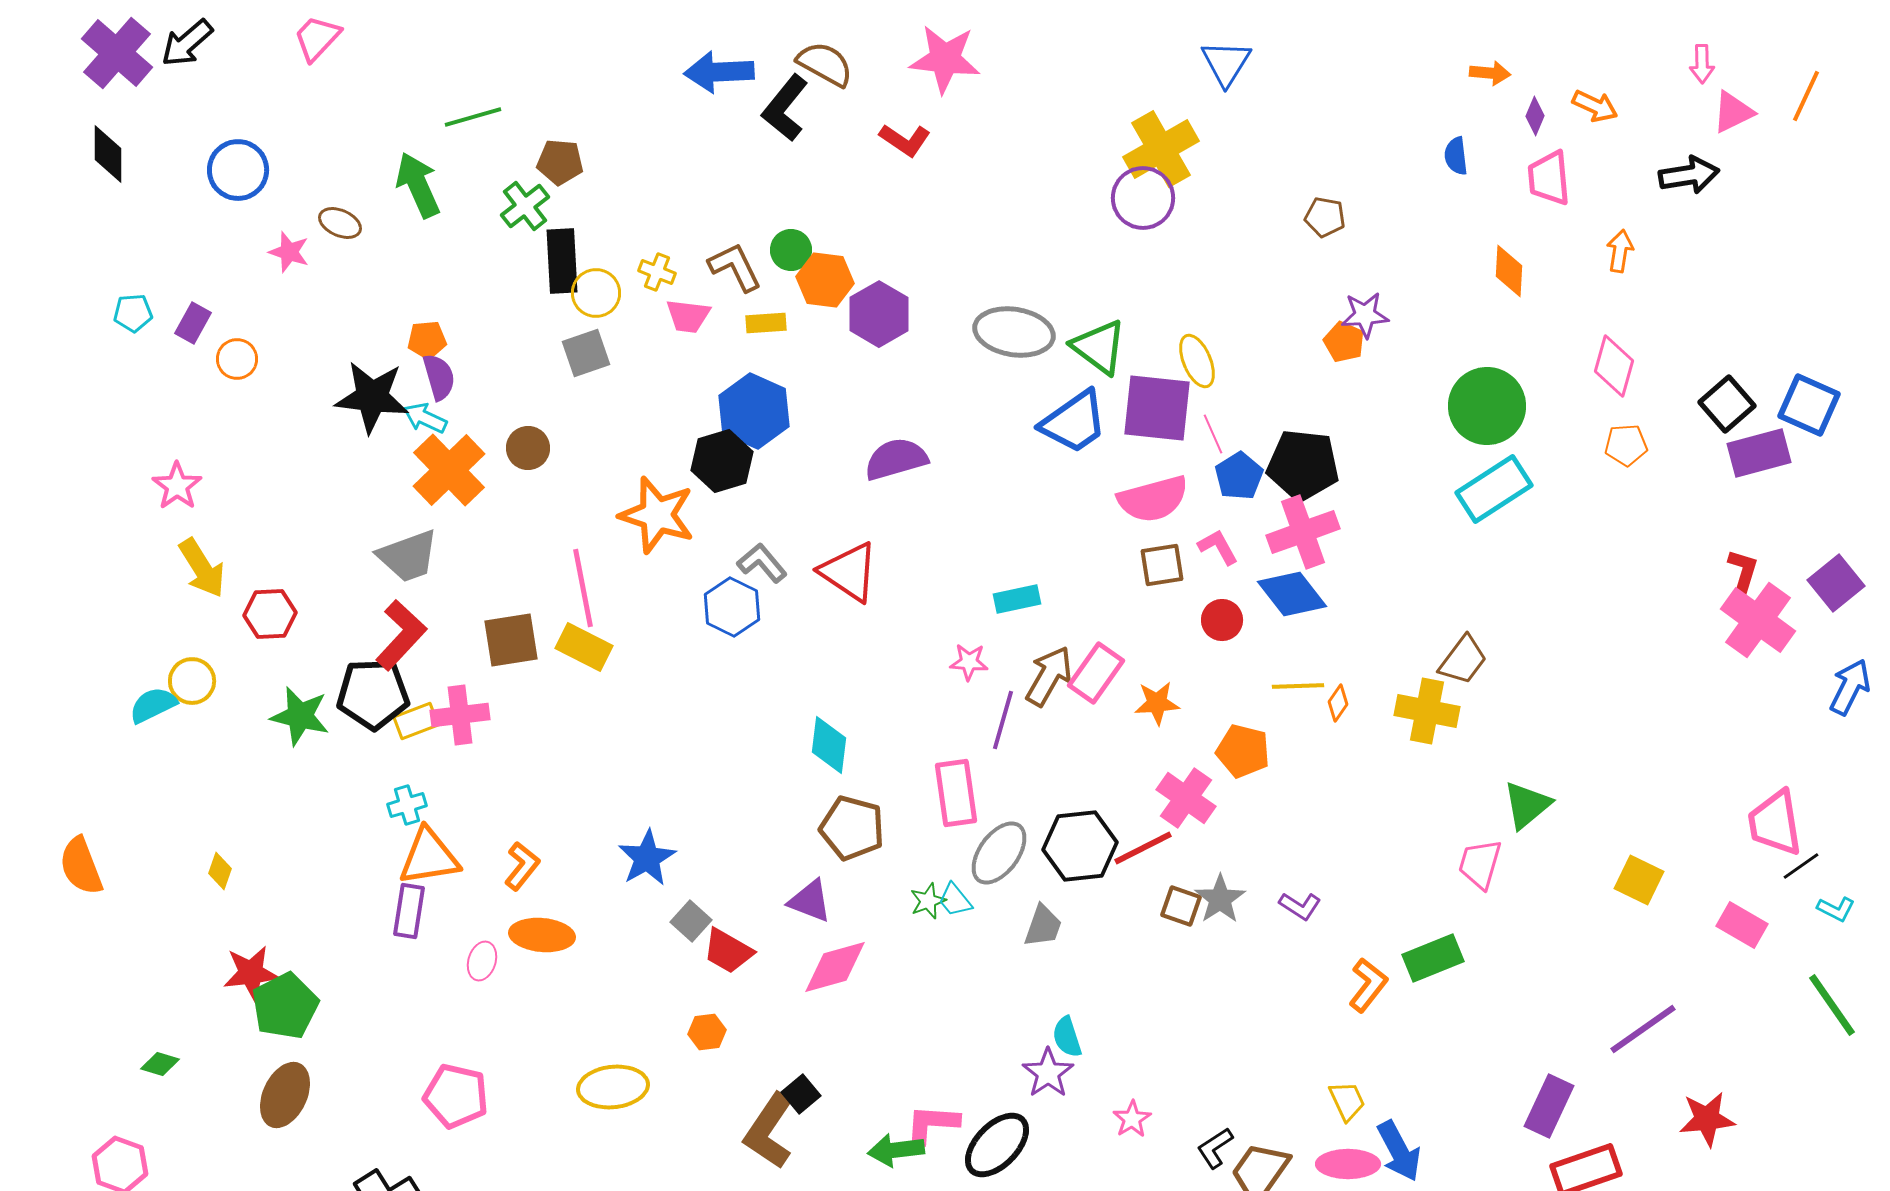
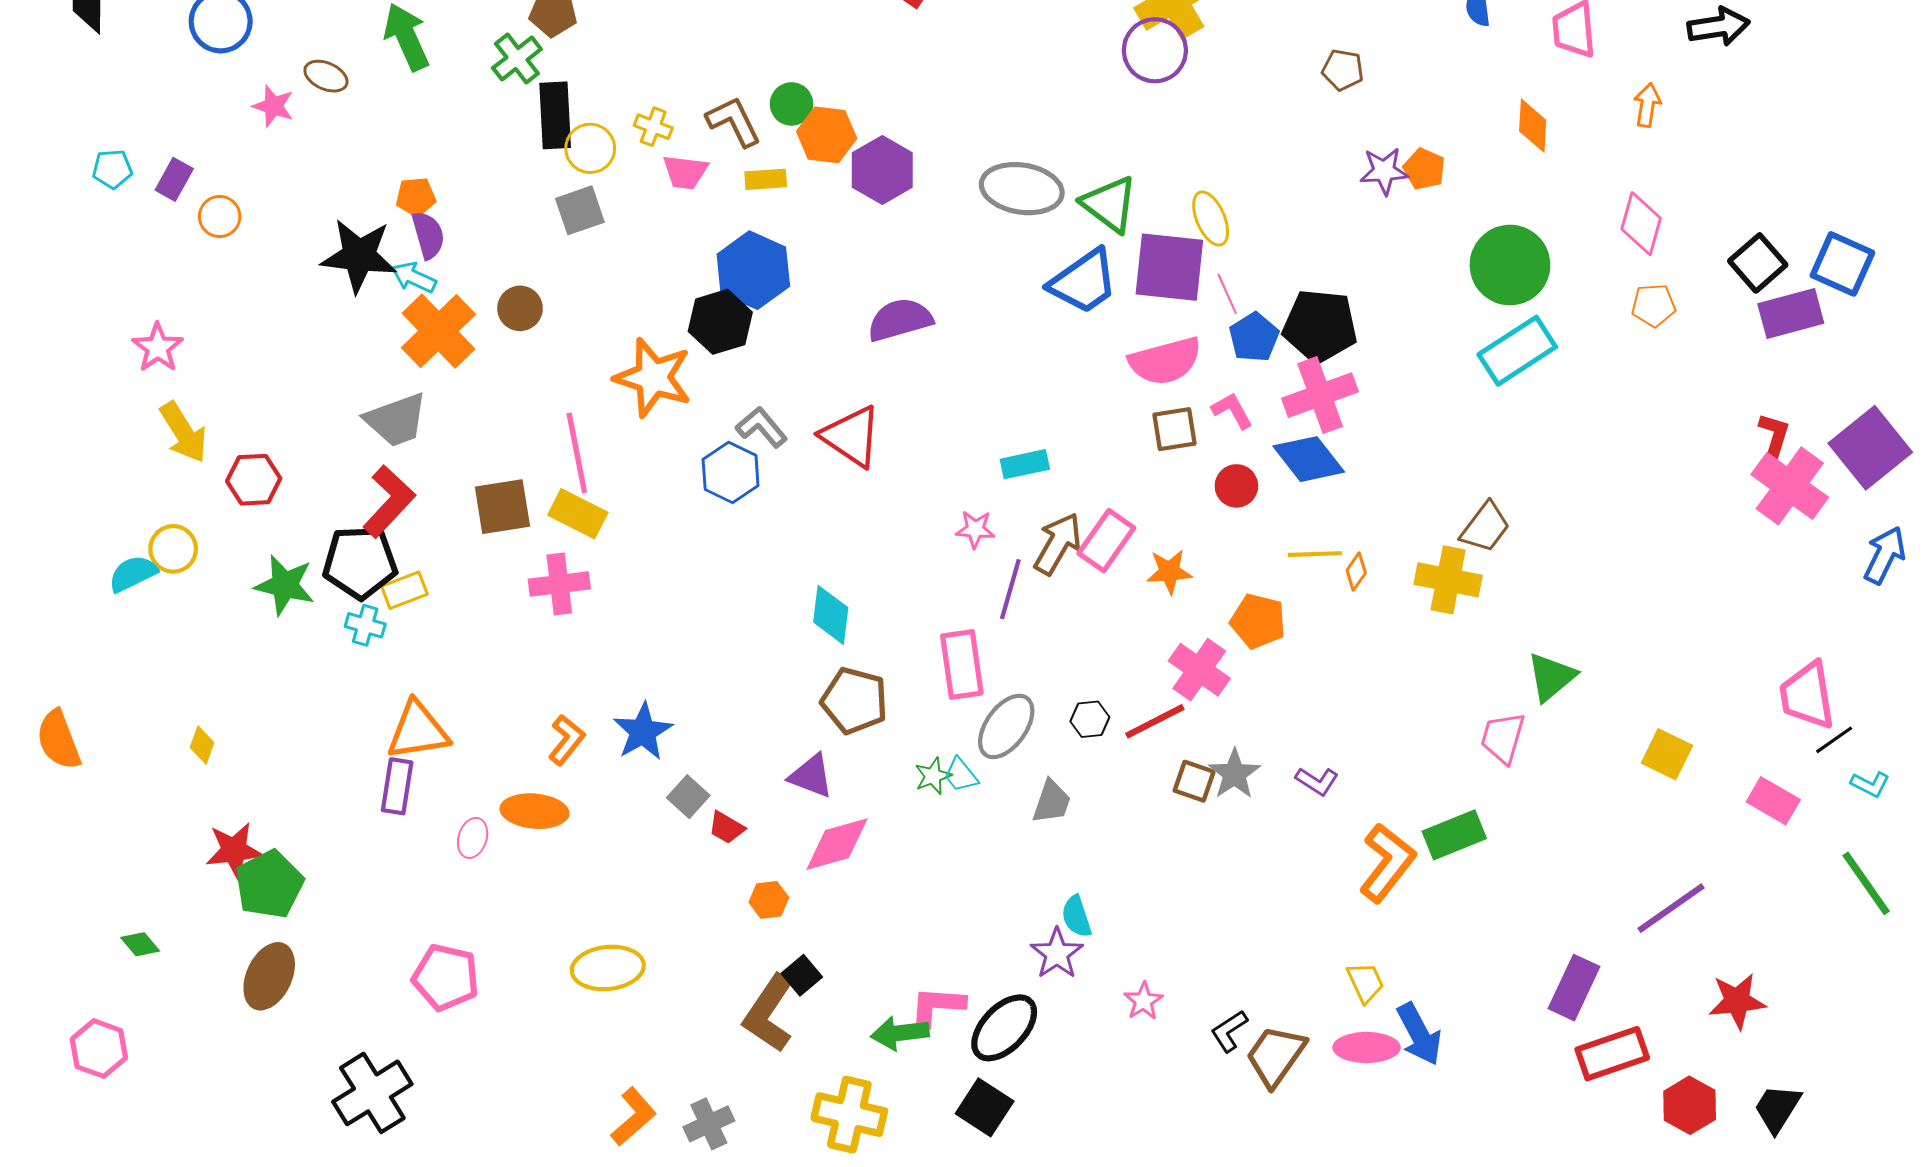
orange pentagon: (1344, 342) -> (1424, 169), moved
purple square: (1836, 583) -> (1870, 448), size x1.4
pink cross: (460, 715) -> (559, 584), moved
cyan cross: (407, 805) -> (365, 625), moved, turned 33
black hexagon: (1080, 846) -> (1090, 719), size x0.5
orange L-shape: (522, 866) -> (566, 740), moved
red trapezoid: (728, 951) -> (726, 828), size x0.7
orange L-shape: (1368, 985) -> (1387, 863), size x1.4
orange hexagon: (707, 1032) -> (769, 900), moved
green diamond: (160, 1064) -> (140, 944), turned 33

